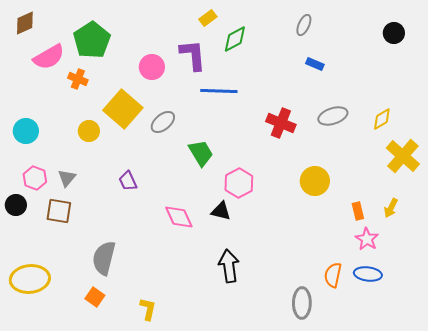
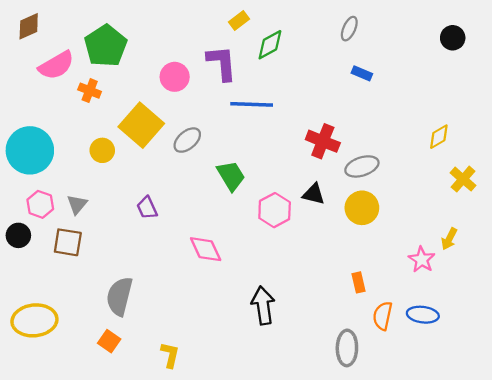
gray ellipse: (333, 116) -> (362, 166), moved
cyan circle: (26, 131) -> (30, 150), size x1.6
yellow cross: (403, 156) -> (463, 179), size x0.7
black triangle: (221, 211) -> (314, 194), moved
orange rectangle: (358, 211) -> (358, 282), moved
pink star: (367, 239) -> (422, 260), moved

